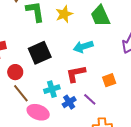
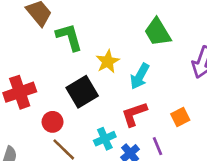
yellow star: (64, 14) -> (108, 61), moved
cyan arrow: (83, 47) -> (140, 76), turned -36
purple line: (90, 99) -> (157, 146), turned 32

